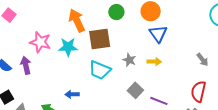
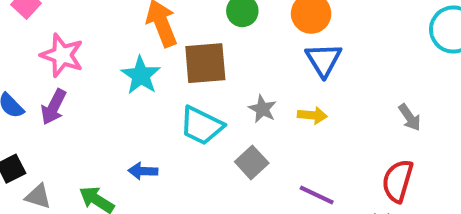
pink star: (40, 42) -> (62, 55), moved
cyan star: (68, 47) -> (141, 75), turned 30
purple arrow: (26, 65) -> (54, 107), turned -144
gray square: (135, 90) -> (252, 162), moved

